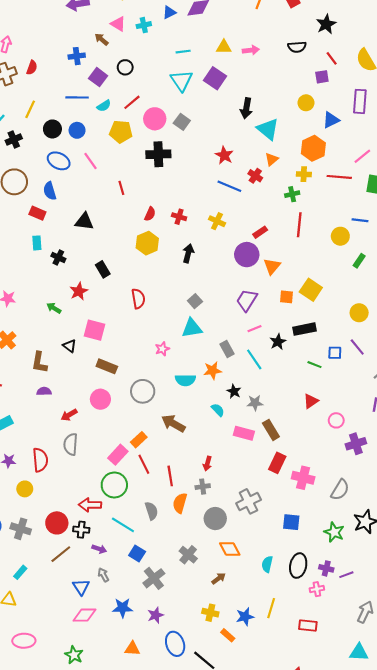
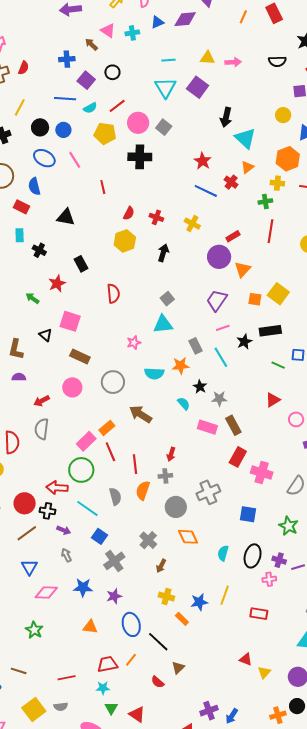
brown arrow: (219, 578) -> (161, 566), moved, turned 152
blue triangle: (81, 587) -> (29, 567), moved

